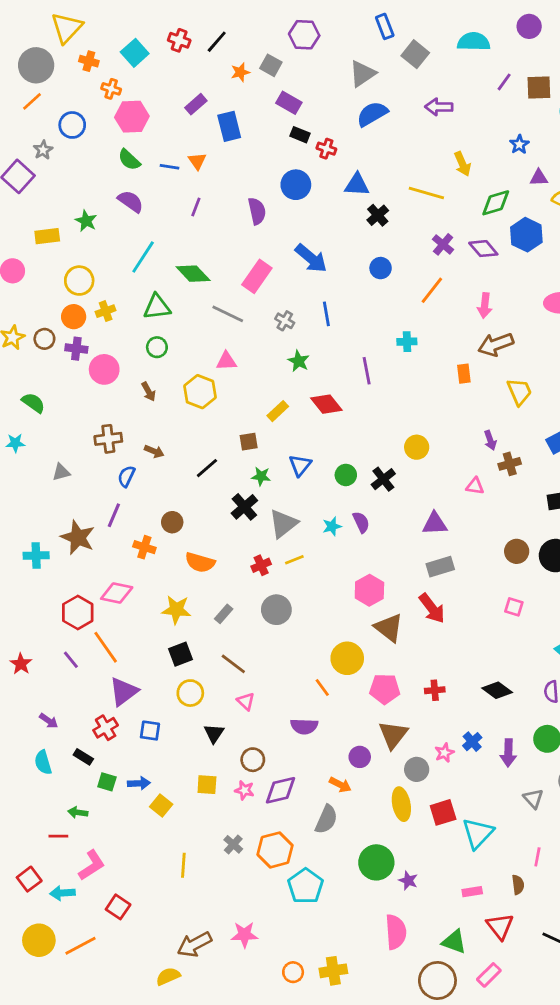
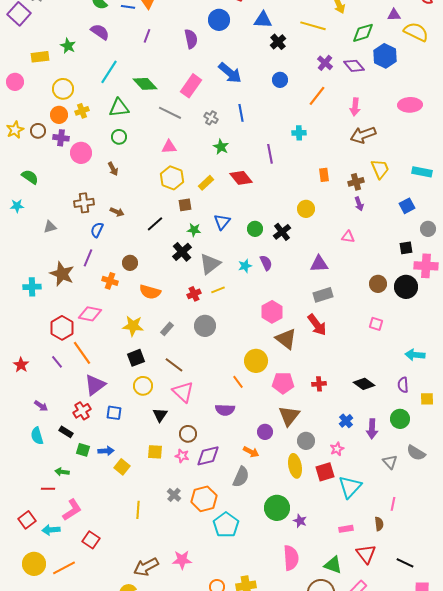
orange rectangle: (464, 374) -> (324, 175), moved
yellow hexagon: (200, 392) -> (172, 178), moved
brown cross: (510, 464) -> (356, 182), moved
pink triangle: (246, 701) -> (183, 392), size x1.6
pink star: (444, 753) -> (337, 449), moved

